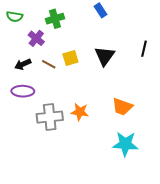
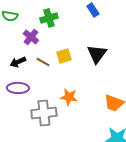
orange star: (80, 112) -> (69, 97), moved

